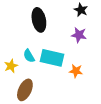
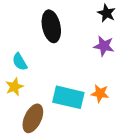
cyan semicircle: (29, 56) -> (20, 62), moved
cyan rectangle: (52, 58) -> (68, 97), moved

